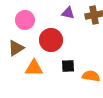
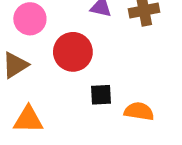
orange triangle: (34, 68) -> (28, 120), moved

